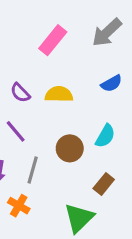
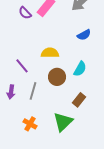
purple semicircle: (20, 93) -> (25, 13), moved
yellow semicircle: (59, 94) -> (50, 53), moved
orange cross: (19, 206) -> (30, 124), moved

